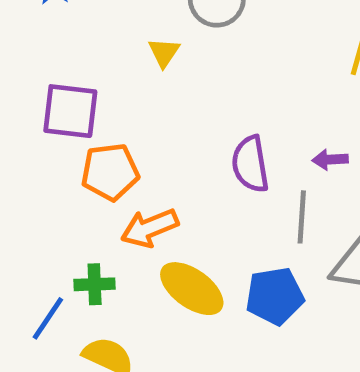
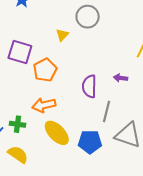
purple arrow: (330, 160) -> (121, 78), moved
orange pentagon: (110, 172) -> (45, 70), moved, turned -30

